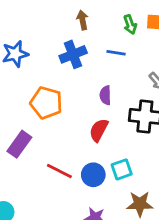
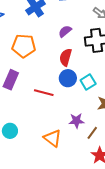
purple semicircle: (105, 95) -> (65, 31), turned 64
blue circle: (93, 175) -> (68, 78), moved

